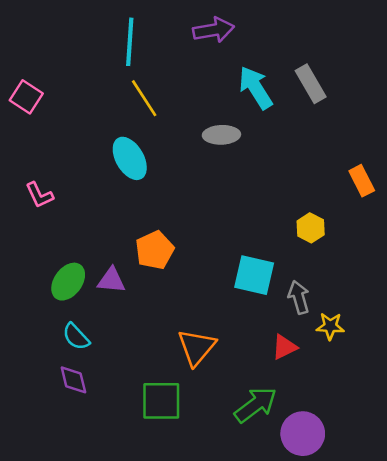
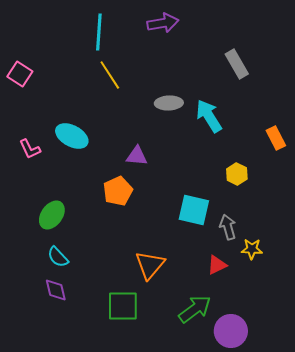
cyan arrow: (256, 88) -> (209, 116), moved
cyan ellipse: (130, 158) -> (72, 136), moved, turned -32
purple triangle: (111, 280) -> (137, 156), moved

